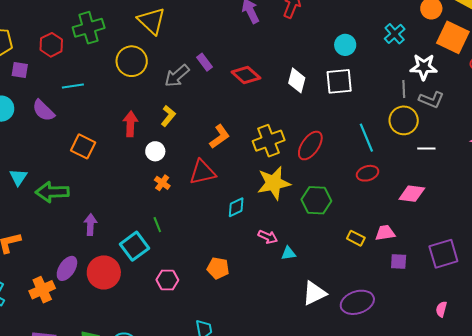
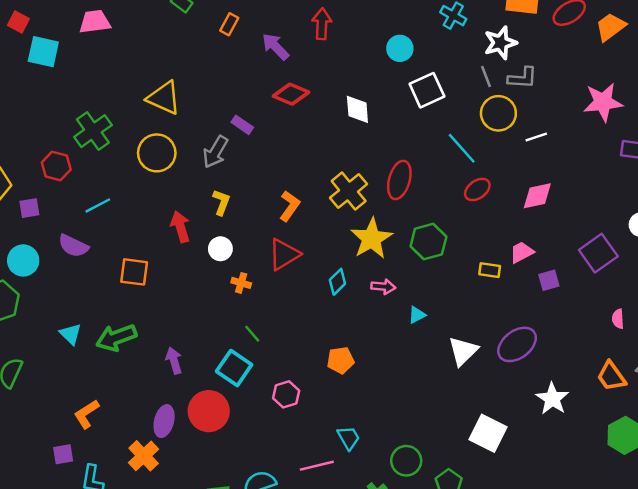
red diamond: (246, 75) -> (291, 94), moved
white square: (339, 81) -> (427, 90), moved
pink arrow: (268, 237) -> (383, 287), moved

